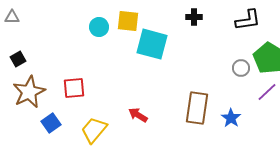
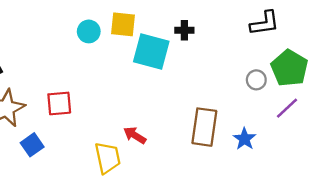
black cross: (194, 17) -> (184, 30), moved
yellow trapezoid: (94, 130) -> (108, 158), moved, turned 128

